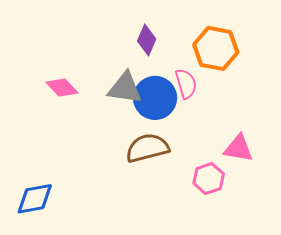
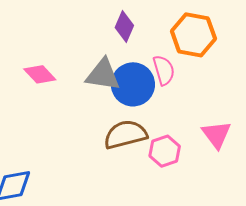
pink triangle: (238, 148) -> (216, 135), turned 44
pink hexagon: (209, 179) -> (165, 151), moved

